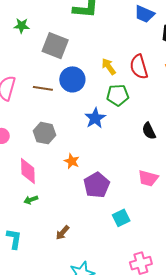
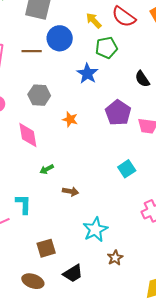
red semicircle: (139, 67) -> (124, 17), turned -30
purple pentagon: (97, 185) -> (118, 113), moved
green arrow: (31, 200) -> (47, 169), moved
brown arrow: (62, 233) -> (71, 191), turned -112

